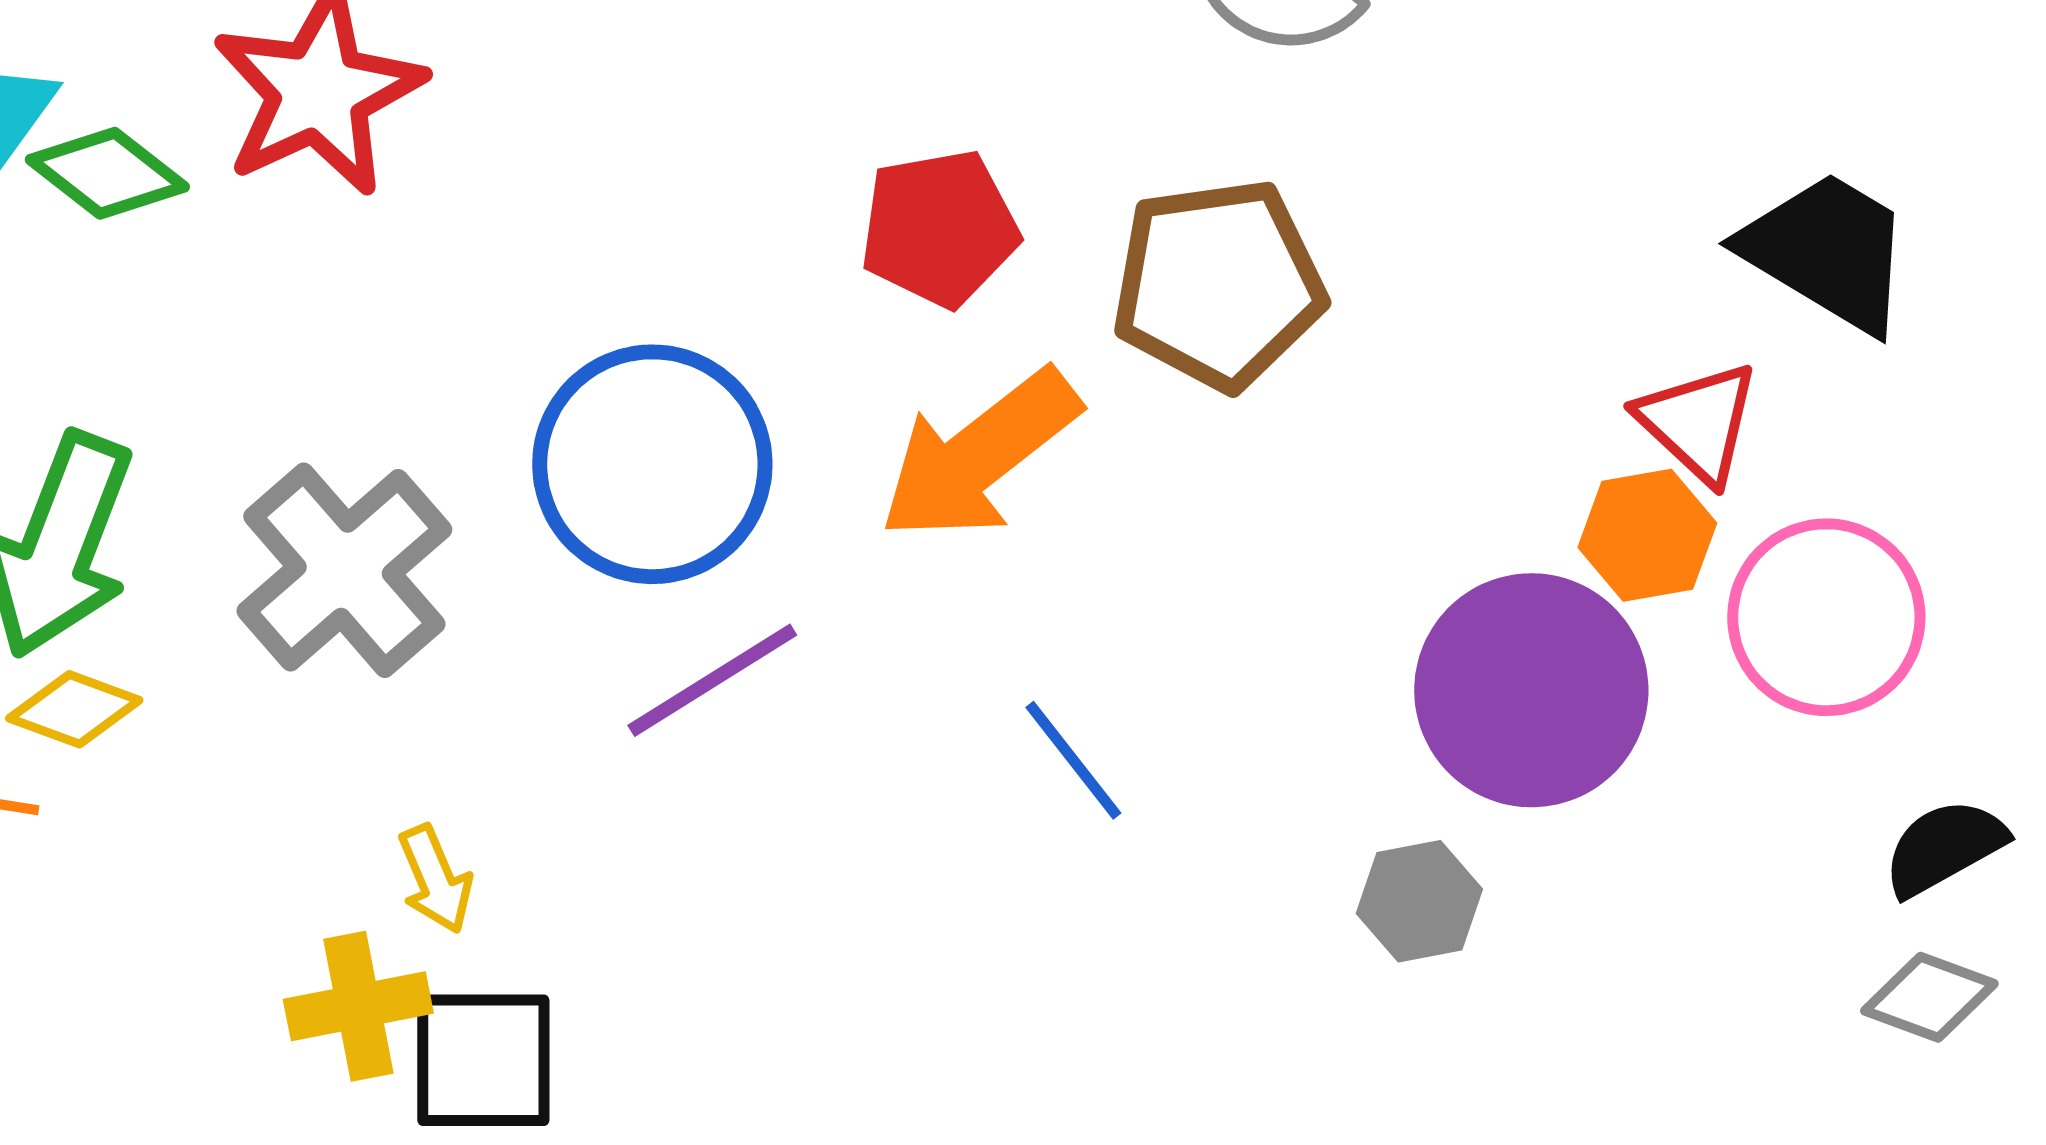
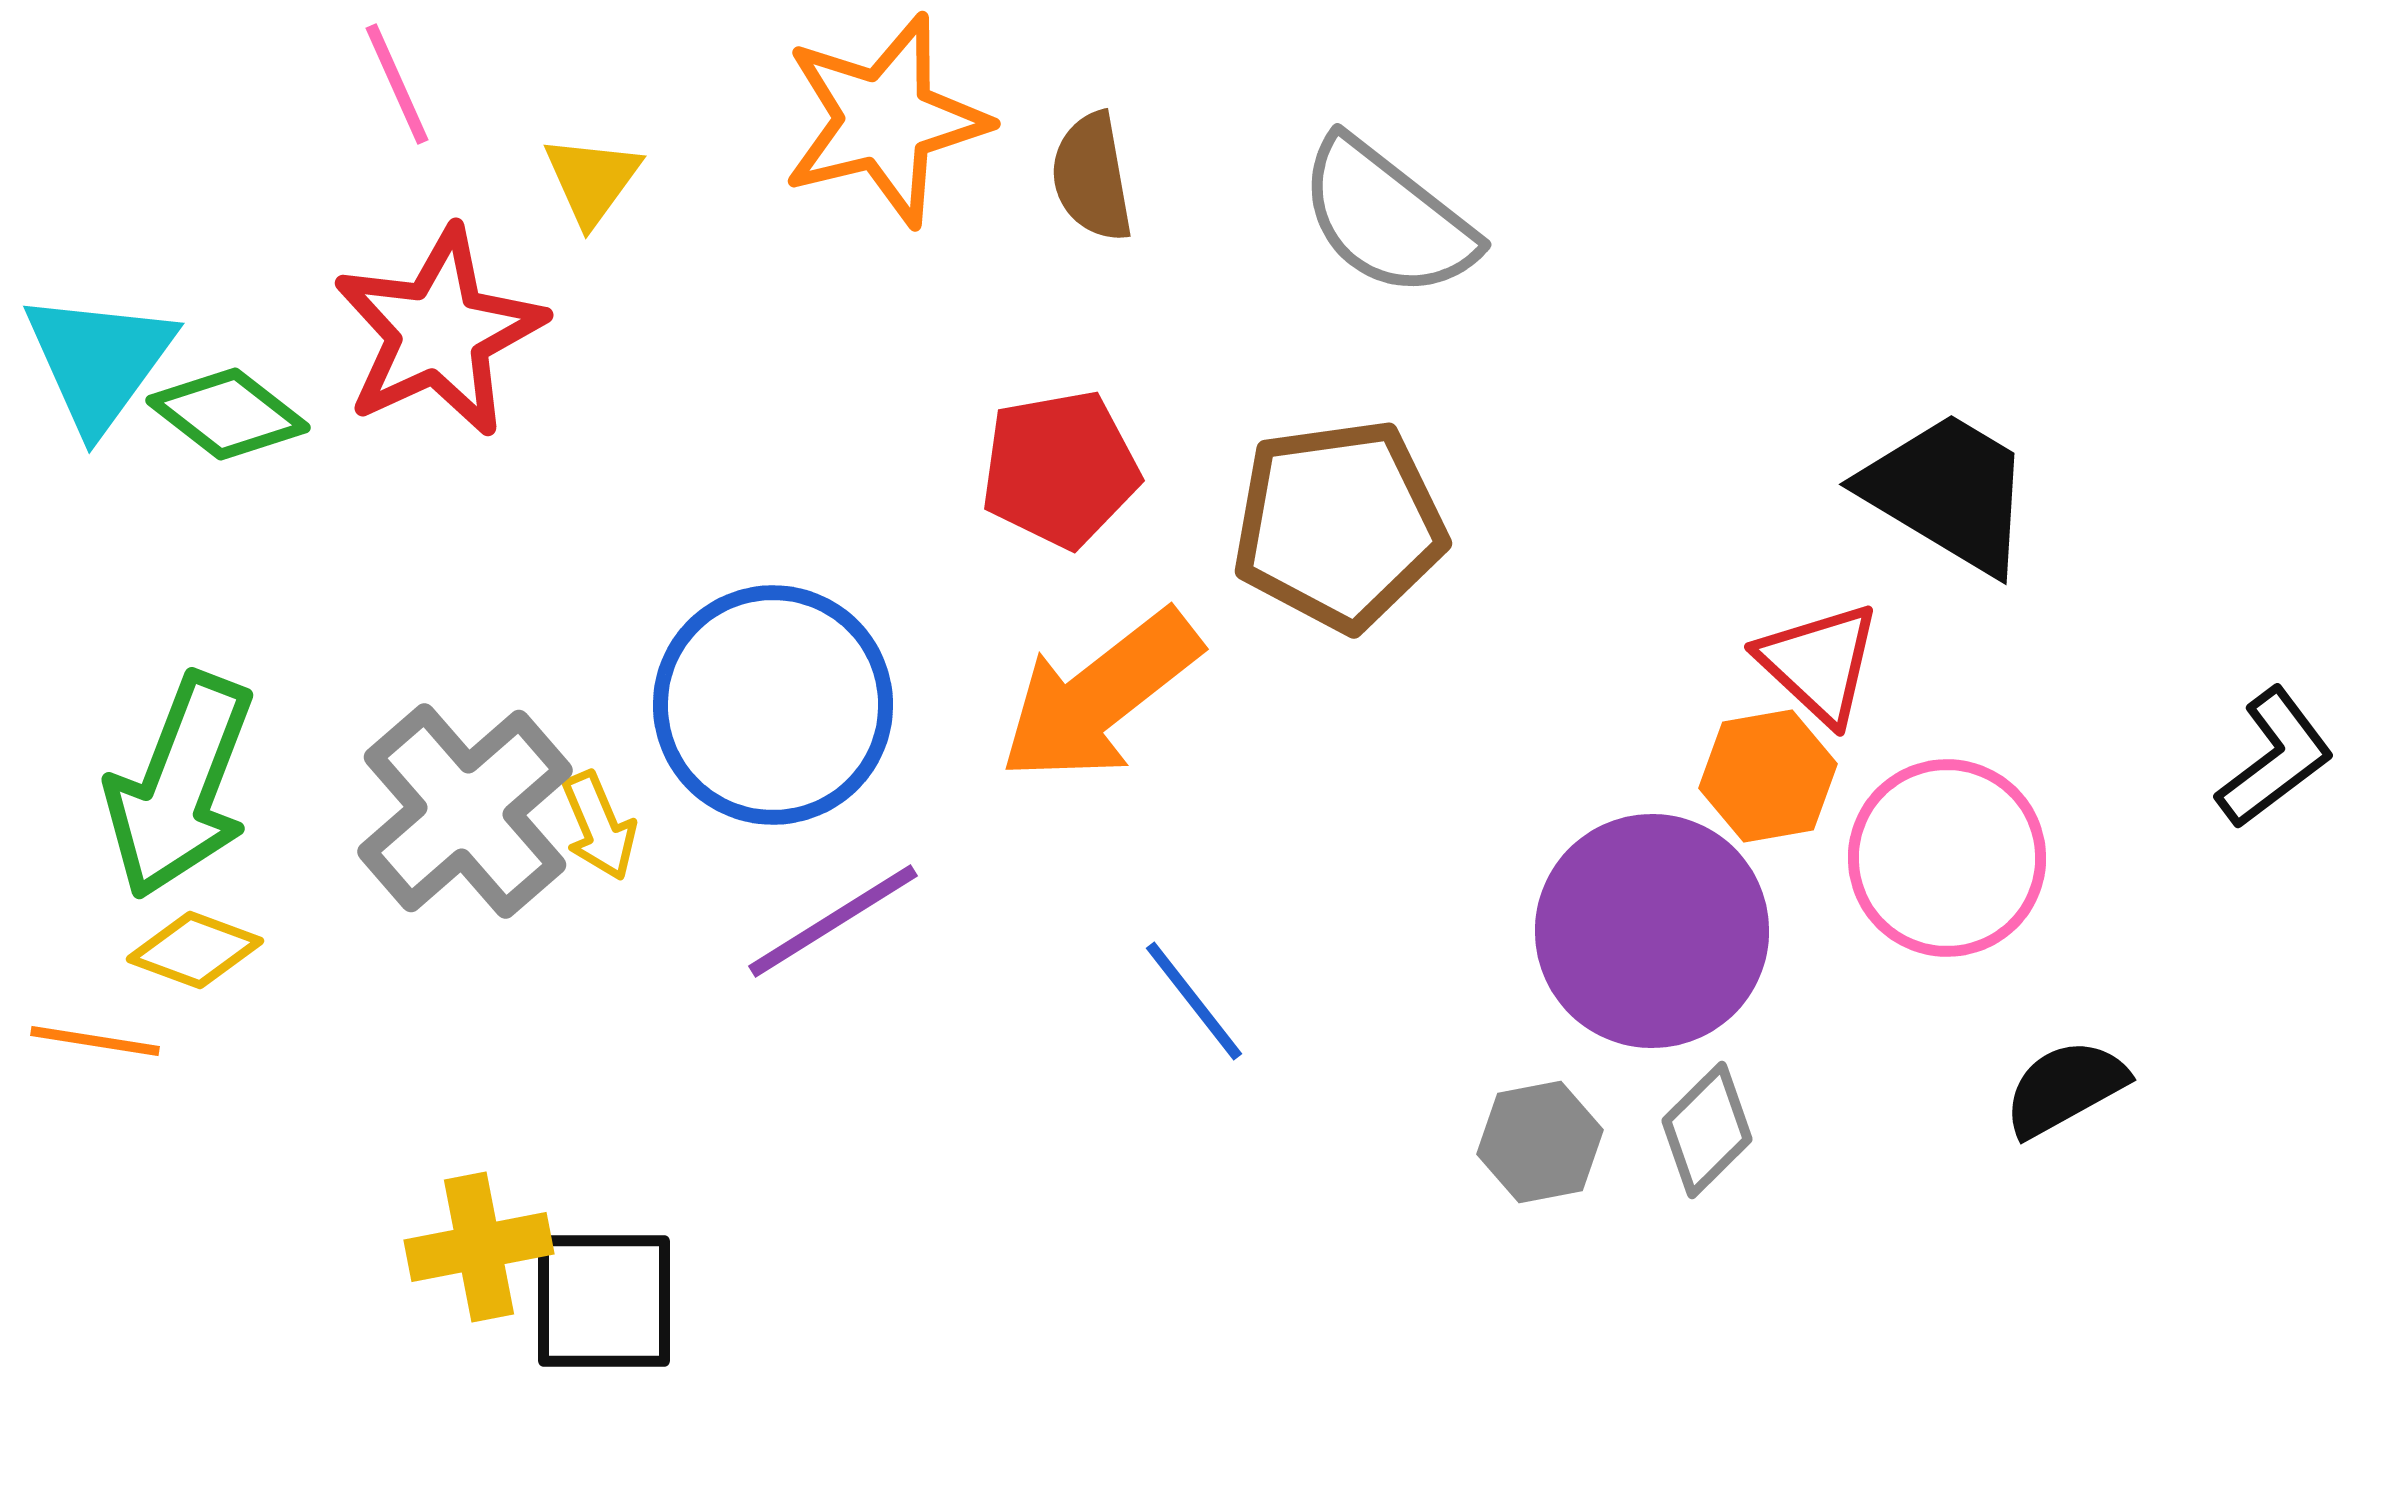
yellow arrow: (435, 879) -> (599, 826), moved
gray diamond: (1929, 997) -> (1707, 1130), moved, turned -65

